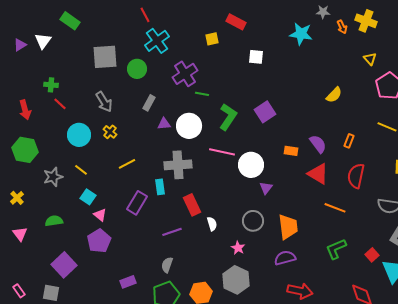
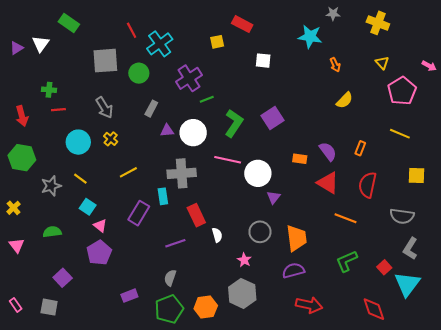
red line: (145, 15) -> (132, 30), moved
orange arrow: (342, 27) -> (335, 65), moved
green line: (202, 94) -> (207, 99), turned -32
red line: (60, 104) -> (58, 110), turned -48
purple square: (64, 265) -> (63, 278), size x0.7

